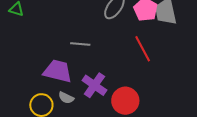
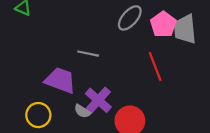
gray semicircle: (66, 98) -> (82, 111), moved

